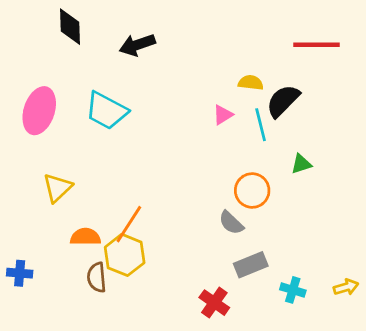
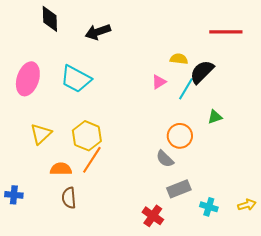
cyan line: (261, 125) -> (186, 89), turned 45
yellow hexagon: (125, 255) -> (87, 136), moved

